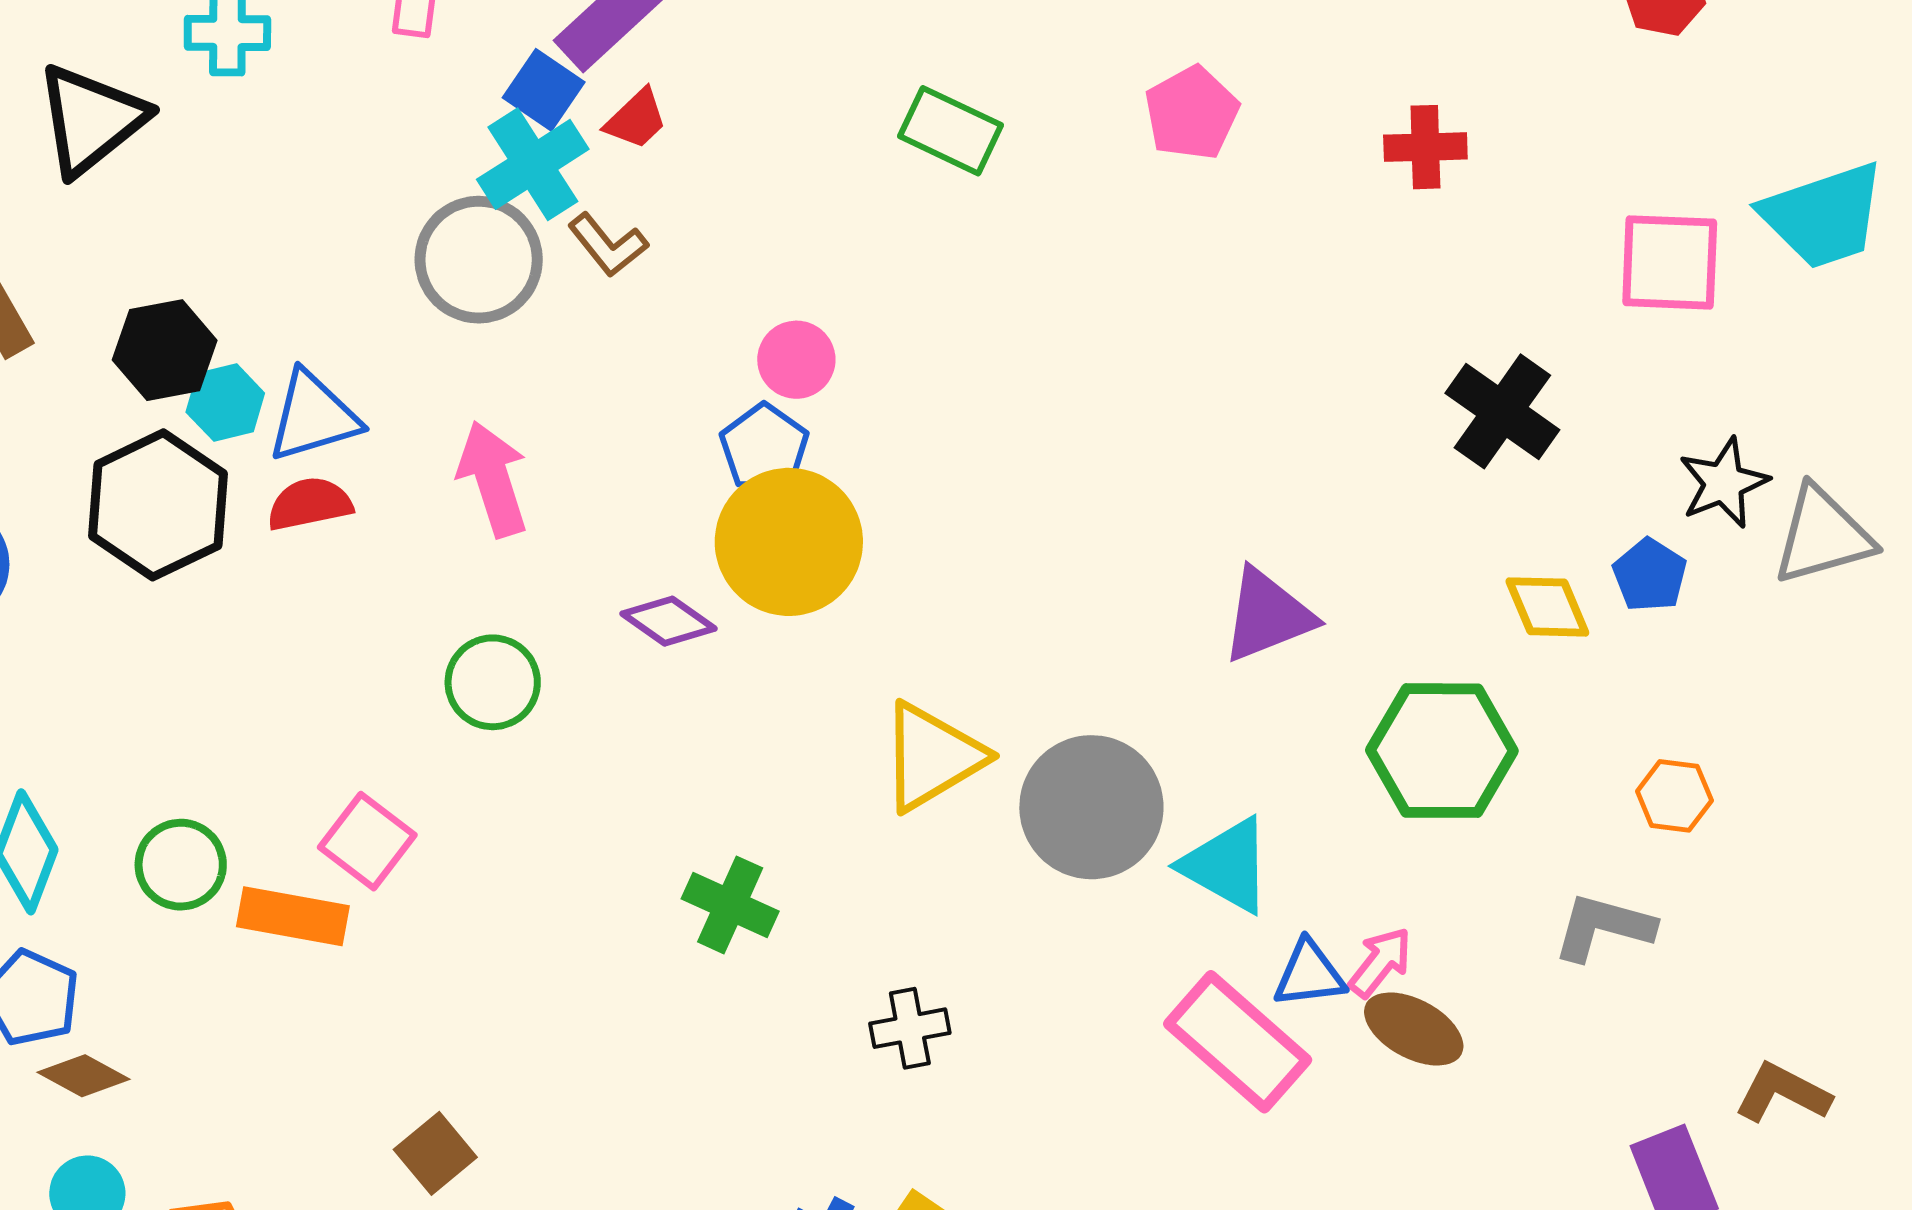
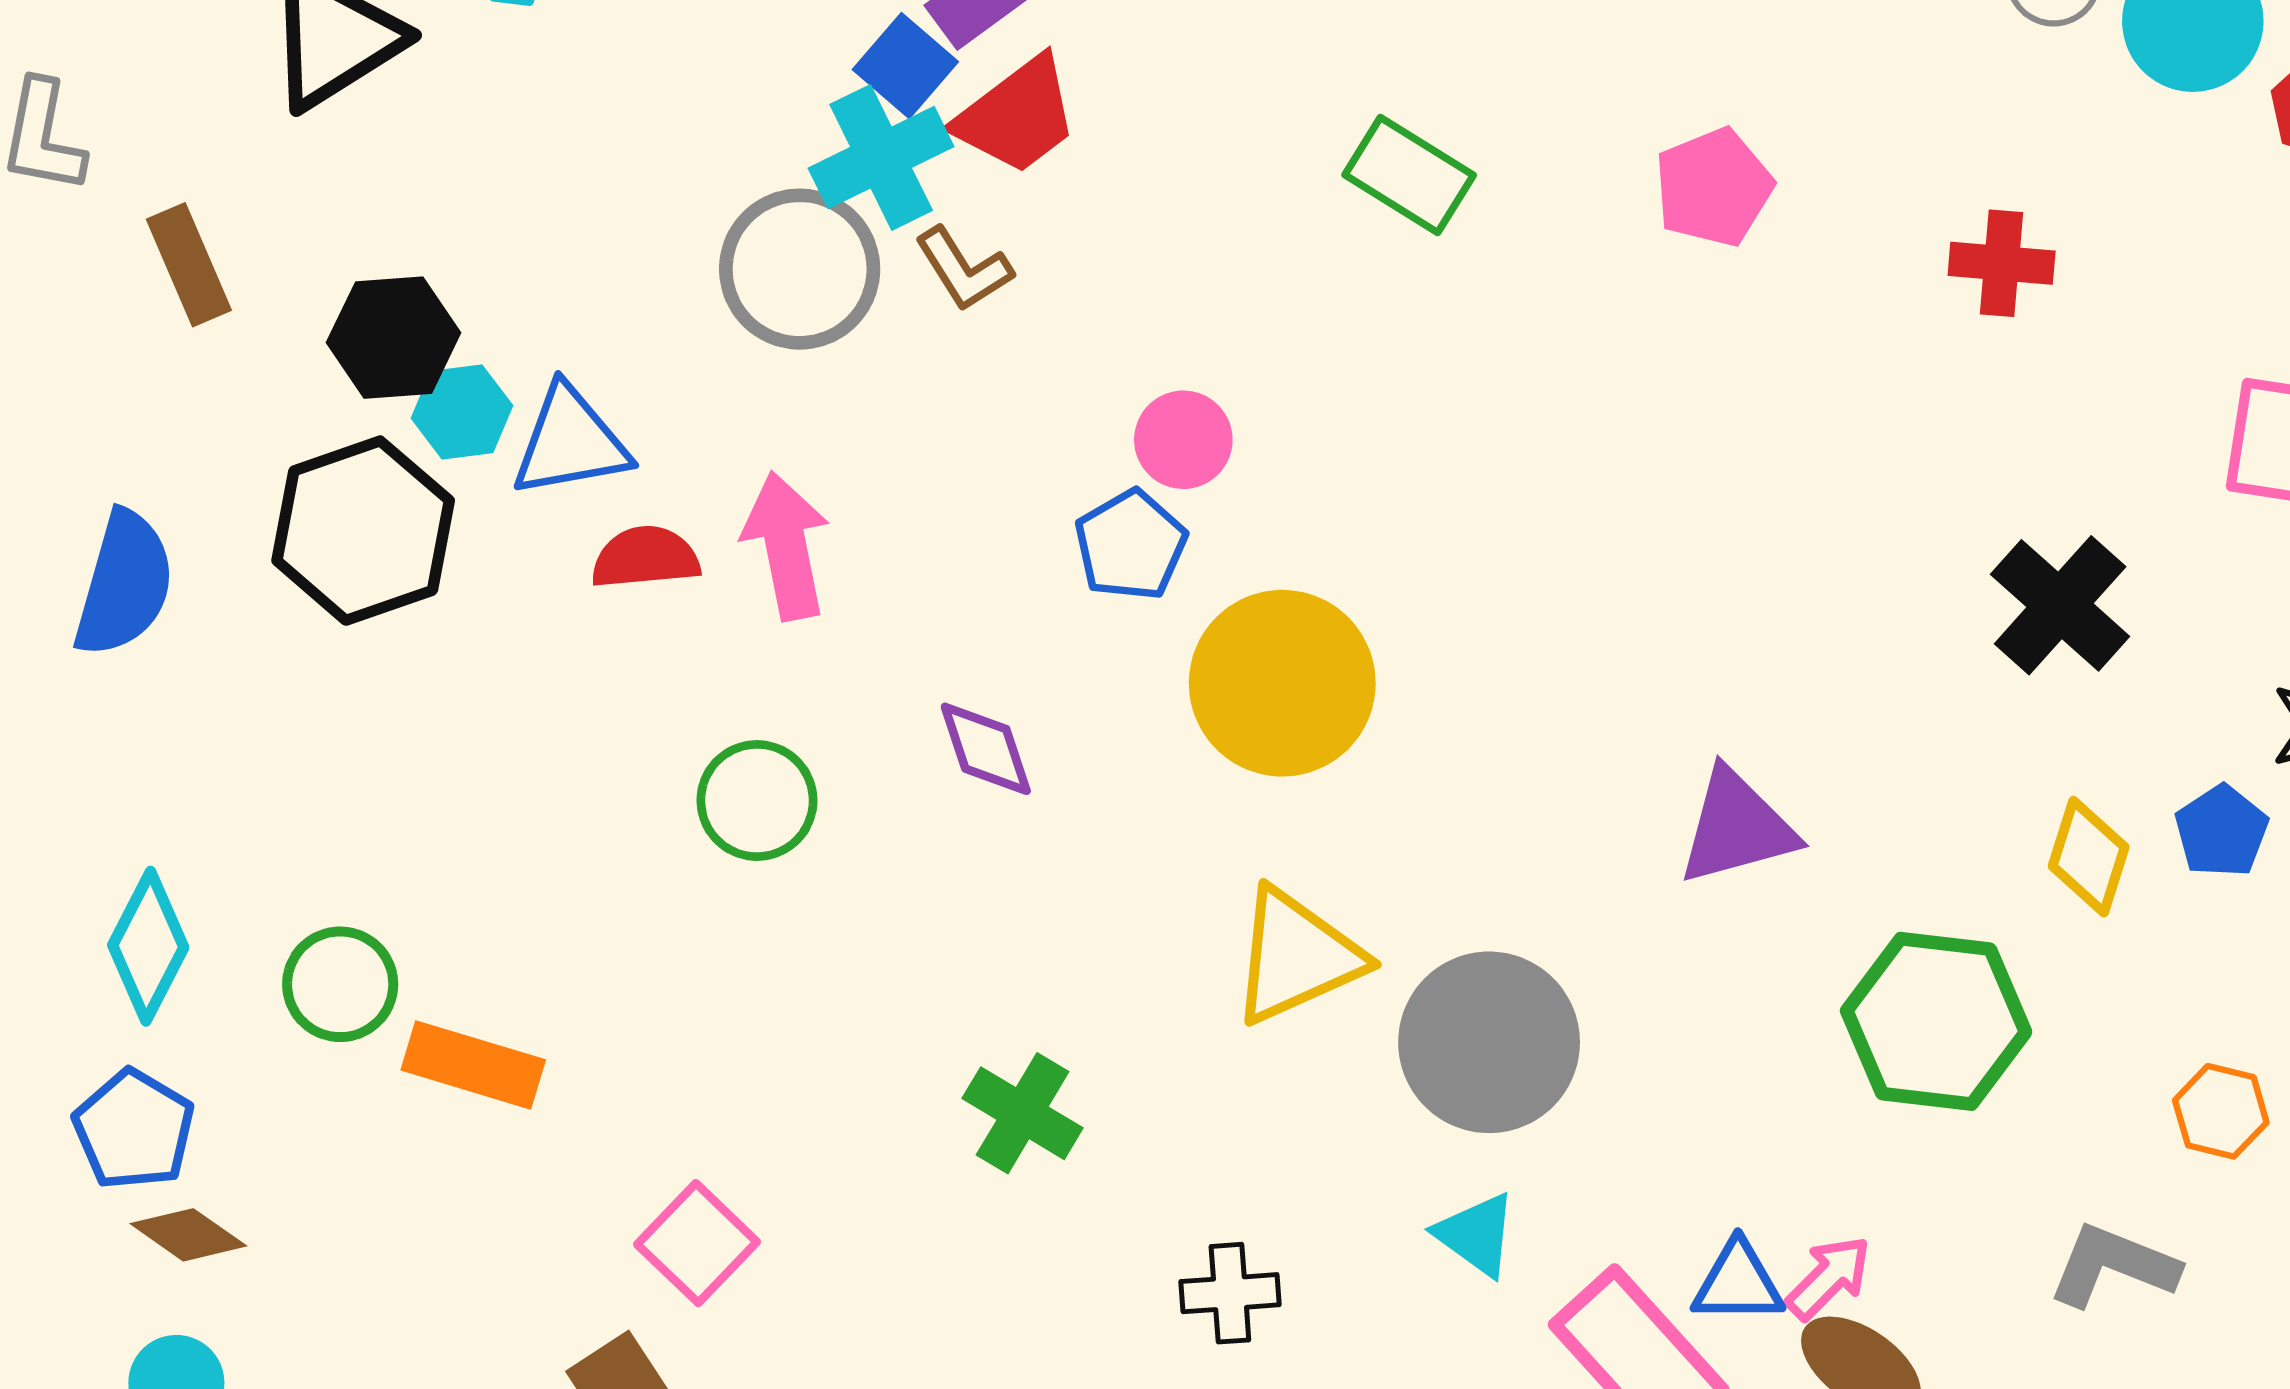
red trapezoid: (636, 119) -> (1017, 116), size x1.6
red semicircle: (310, 504) -> (645, 558), moved
yellow circle: (789, 542) -> (1282, 683), moved
yellow diamond: (1547, 607) -> (2089, 857), turned 34
purple diamond: (668, 621) -> (986, 749), turned 30
pink square: (367, 841) -> (697, 1243), moved
cyan triangle: (1227, 865) -> (1476, 1235), moved, size x0.7

